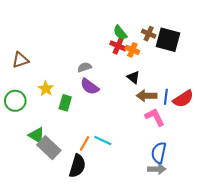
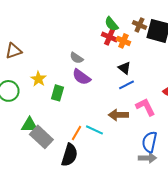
gray semicircle: (85, 67) -> (76, 58), turned -128
brown arrow: (147, 96) -> (118, 115), moved
blue line: (166, 97) -> (126, 85), moved, turned 56
green triangle: (37, 135) -> (29, 125), turned -30

